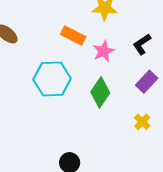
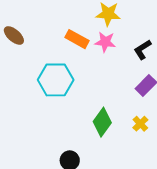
pink star: (104, 51) -> (105, 42), moved, turned 30
green diamond: (100, 92) -> (102, 122), moved

